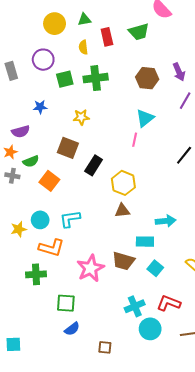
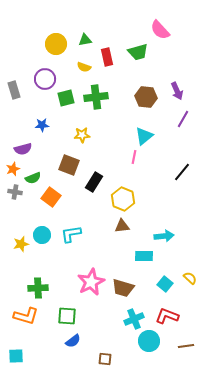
yellow semicircle: (83, 47) -> (84, 67), turned -64
orange L-shape: (51, 248) -> (26, 316), moved
brown trapezoid: (123, 261) -> (123, 288), moved
cyan square: (155, 268) -> (165, 284), moved

